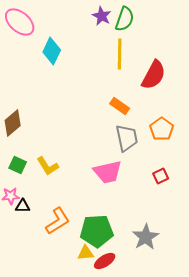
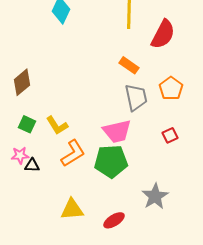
orange L-shape: (58, 221) -> (73, 153), moved
green pentagon: (97, 231) -> (111, 161), moved
yellow triangle: (86, 253) -> (72, 209), moved, size x1.4

